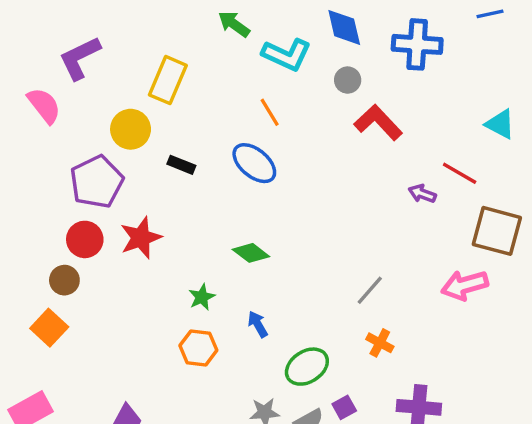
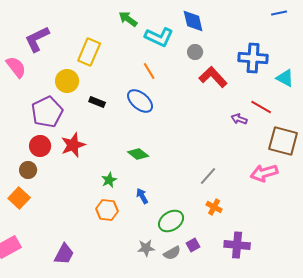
blue cross: (417, 44) -> (253, 58), moved

